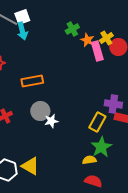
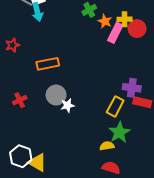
yellow cross: (106, 38) -> (125, 19), turned 32
pink rectangle: (97, 51) -> (115, 33), turned 42
yellow triangle: (30, 166) -> (37, 162), moved

